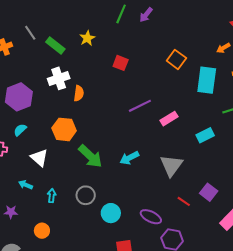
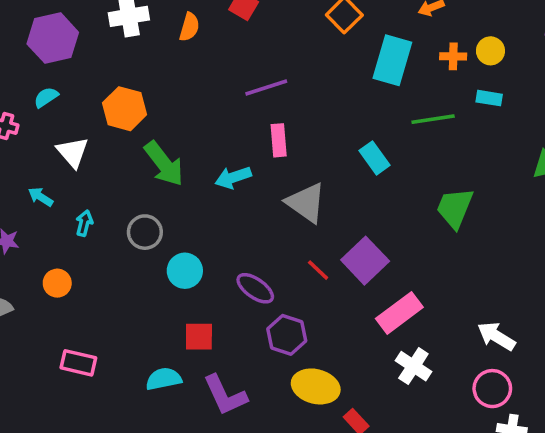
orange semicircle: (79, 93) -> (189, 27), moved
pink rectangle: (169, 119) -> (279, 140), moved, turned -72
cyan rectangle: (205, 135) -> (375, 158), turned 72
gray triangle: (171, 166) -> (306, 203), turned -40
purple square: (209, 192) -> (365, 261), size x1.4

